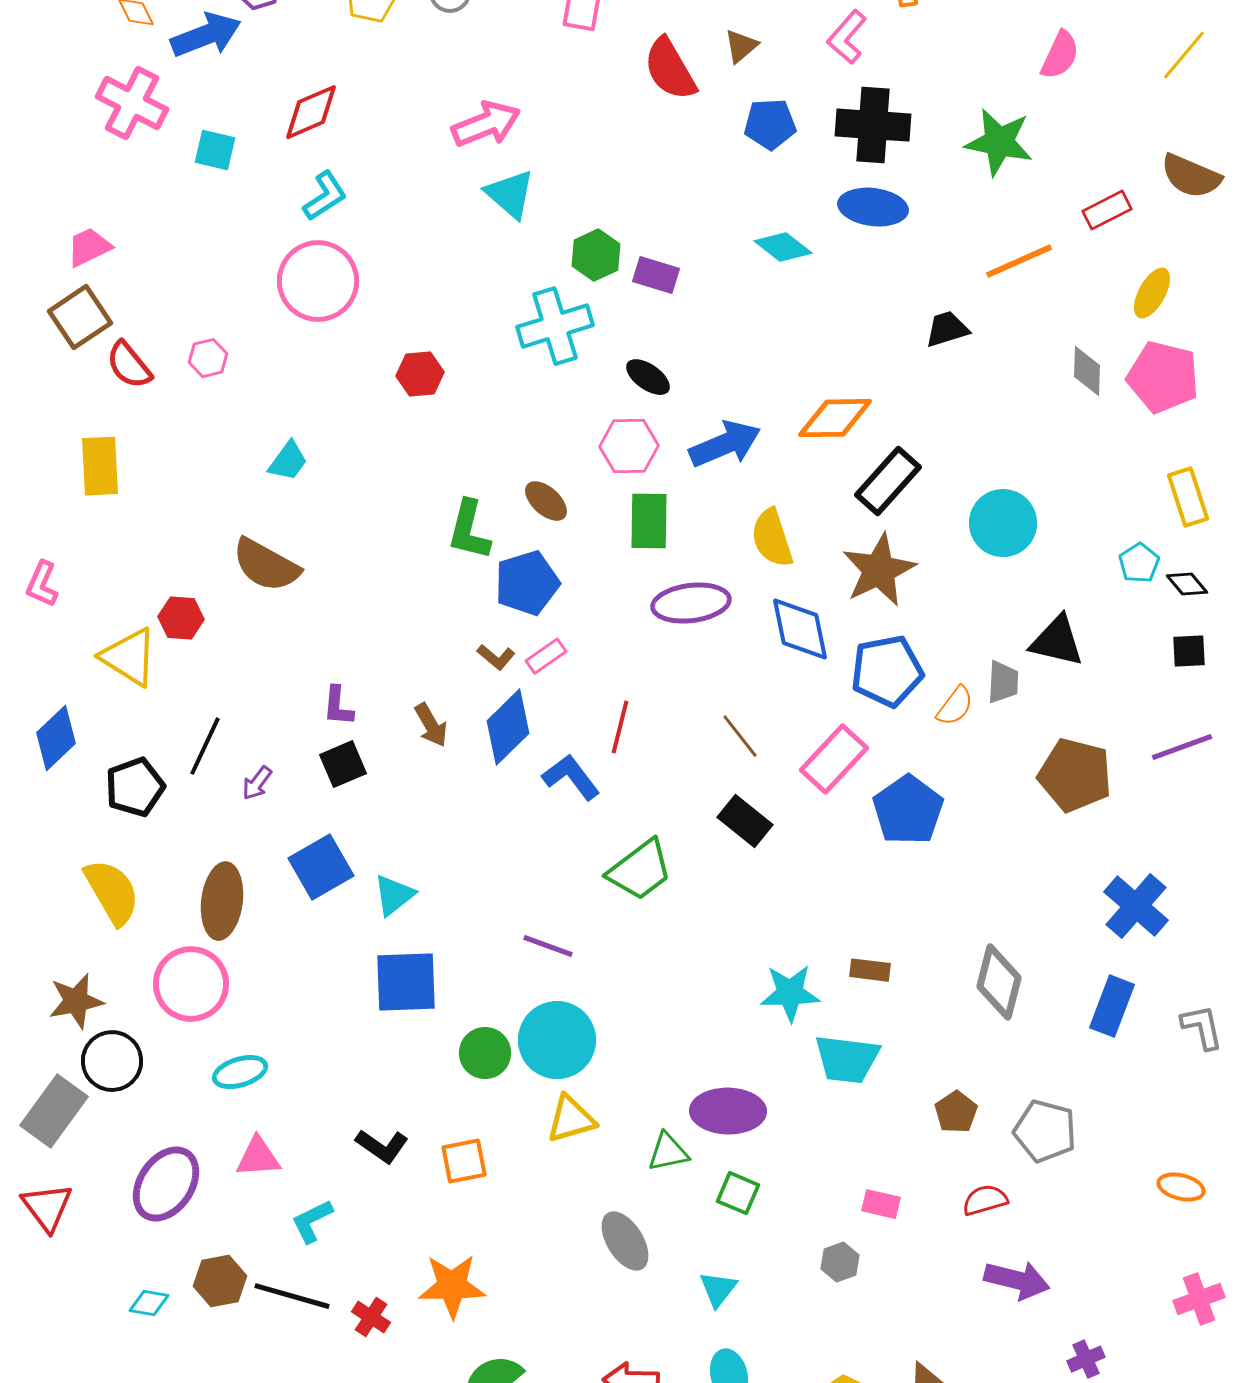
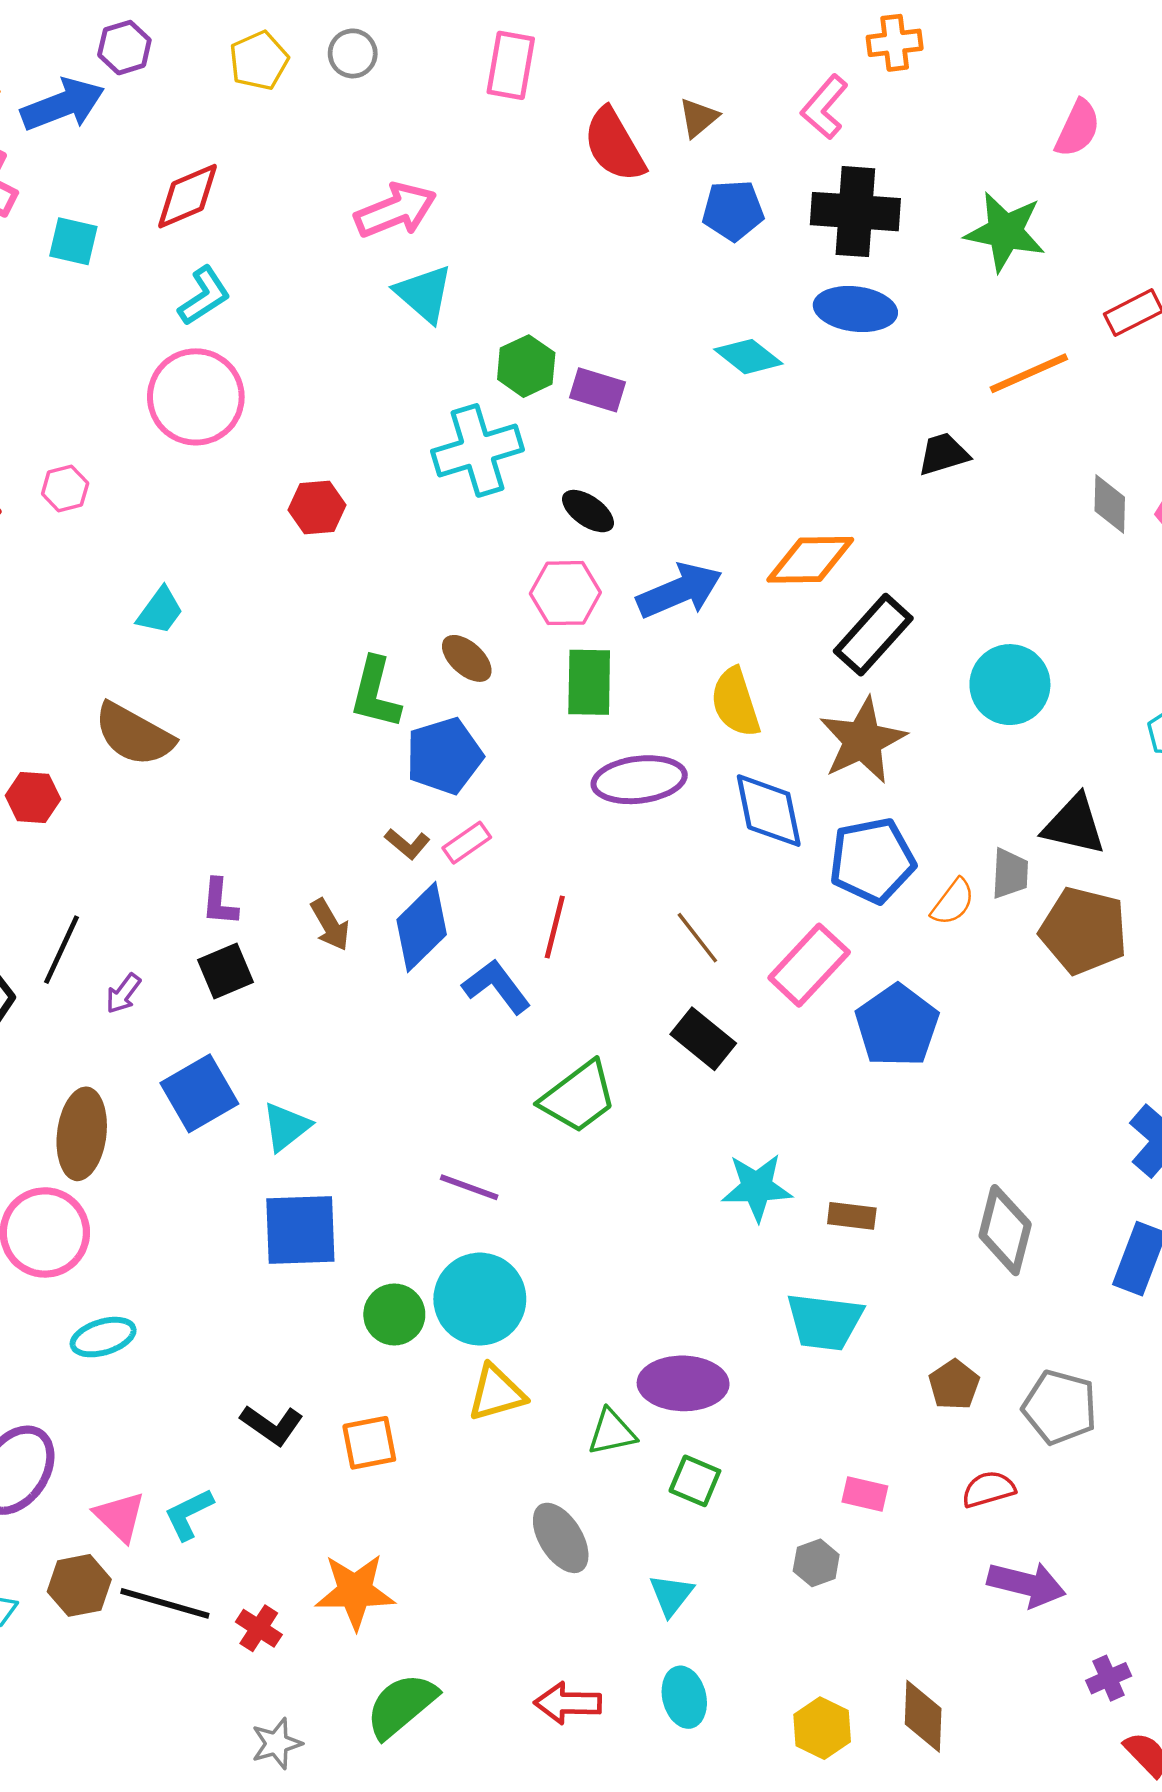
brown pentagon: (1075, 775) -> (1084, 931), moved
cyan star: (790, 993) -> (757, 1187), moved
pink triangle: (258, 1157) -> (120, 1517), moved, turned 48

